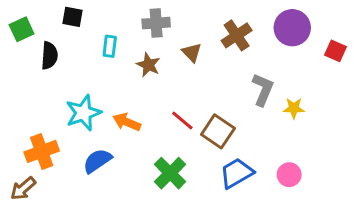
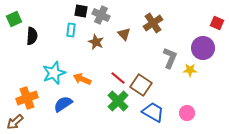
black square: (73, 17) -> (81, 11), moved
gray cross: (156, 23) -> (101, 15), turned 30
purple circle: (292, 28) -> (203, 48), moved
red square: (336, 51) -> (217, 23), moved
green cross: (170, 173) -> (118, 101), moved
blue trapezoid: (237, 173) -> (153, 112), turned 60

